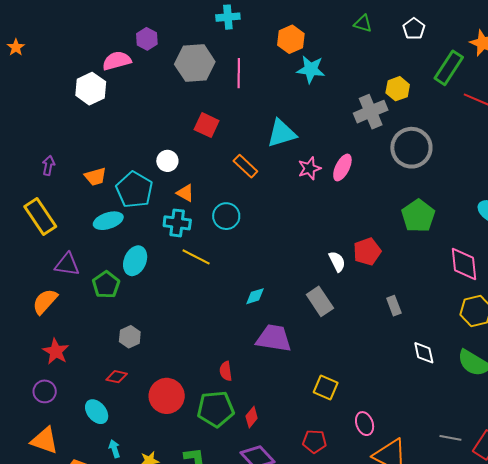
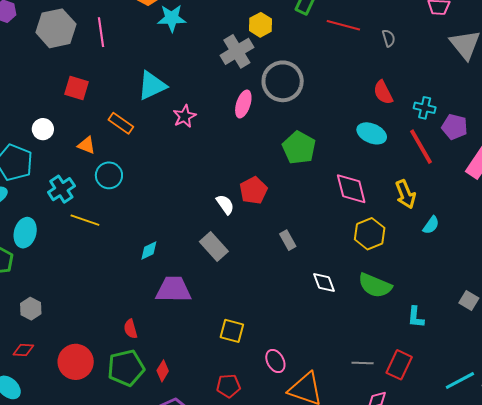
pink ellipse: (342, 167) -> (243, 104), moved
orange triangle: (185, 193) -> (87, 145), moved
cyan cross: (177, 223) -> (61, 189), turned -32

